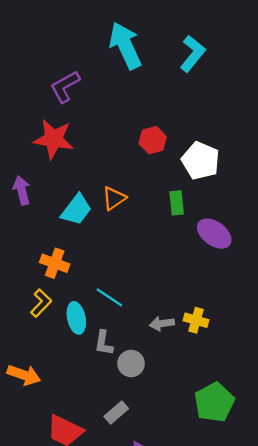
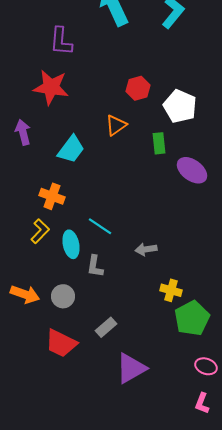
purple L-shape: (65, 87) -> (61, 41), turned -56
orange triangle: (114, 198) -> (116, 125), moved
yellow cross: (196, 320) -> (171, 290), moved
gray circle: (131, 364) -> (63, 296), moved

